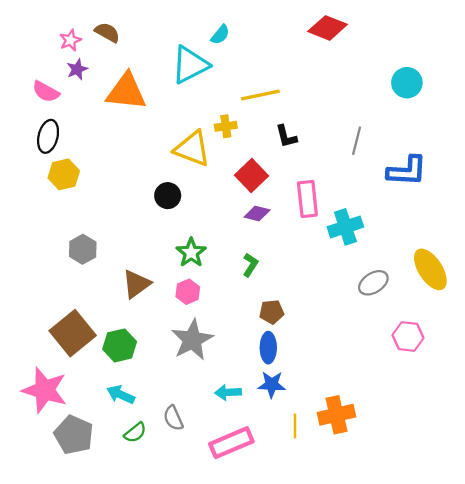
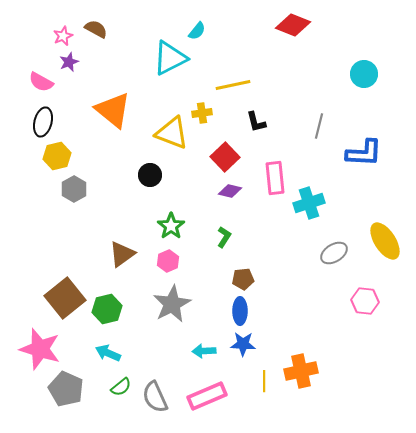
orange triangle: (126, 92) -> (113, 110), moved, turned 33
gray hexagon: (83, 249) -> (74, 189), moved
gray semicircle: (173, 418) -> (155, 397), moved, size x1.4

